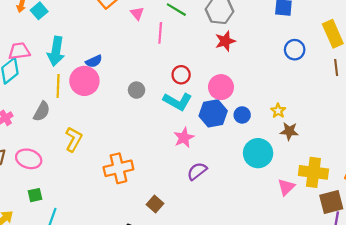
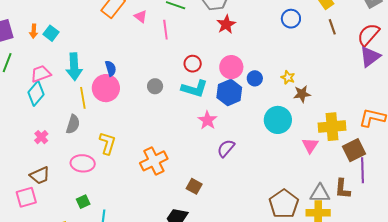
blue semicircle: (94, 61) -> (111, 68), turned -70
blue circle: (242, 115) -> (255, 78), moved
pink ellipse: (29, 159) -> (83, 163), moved

